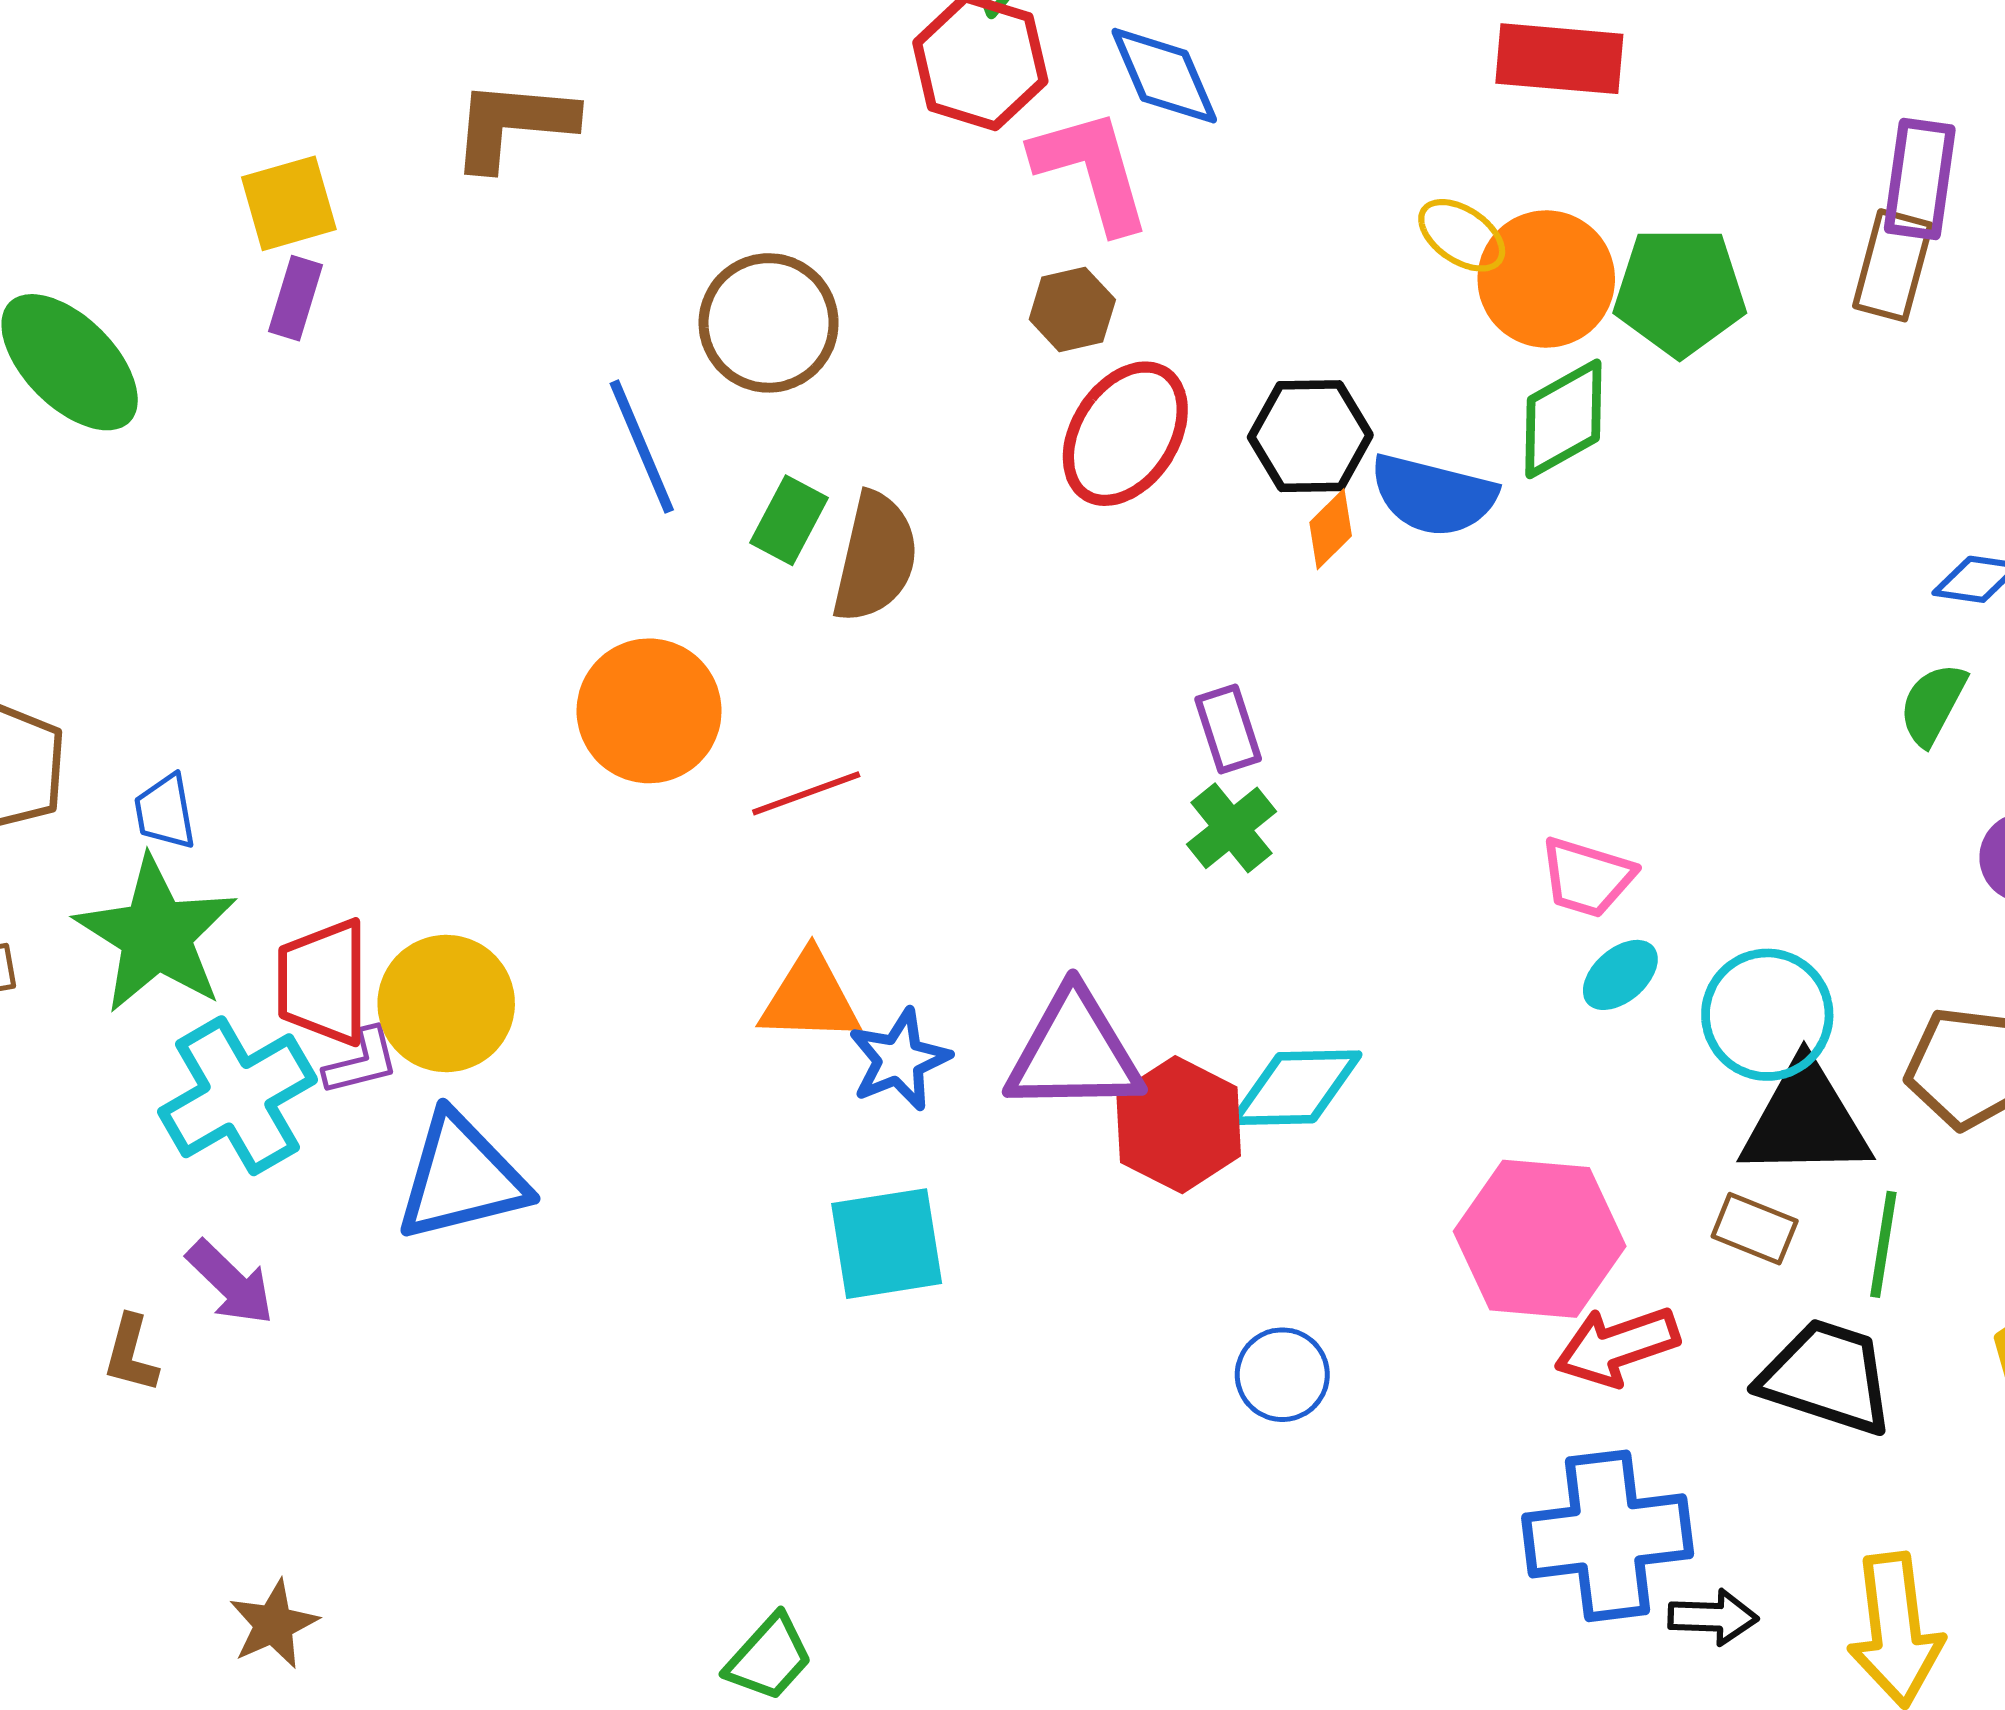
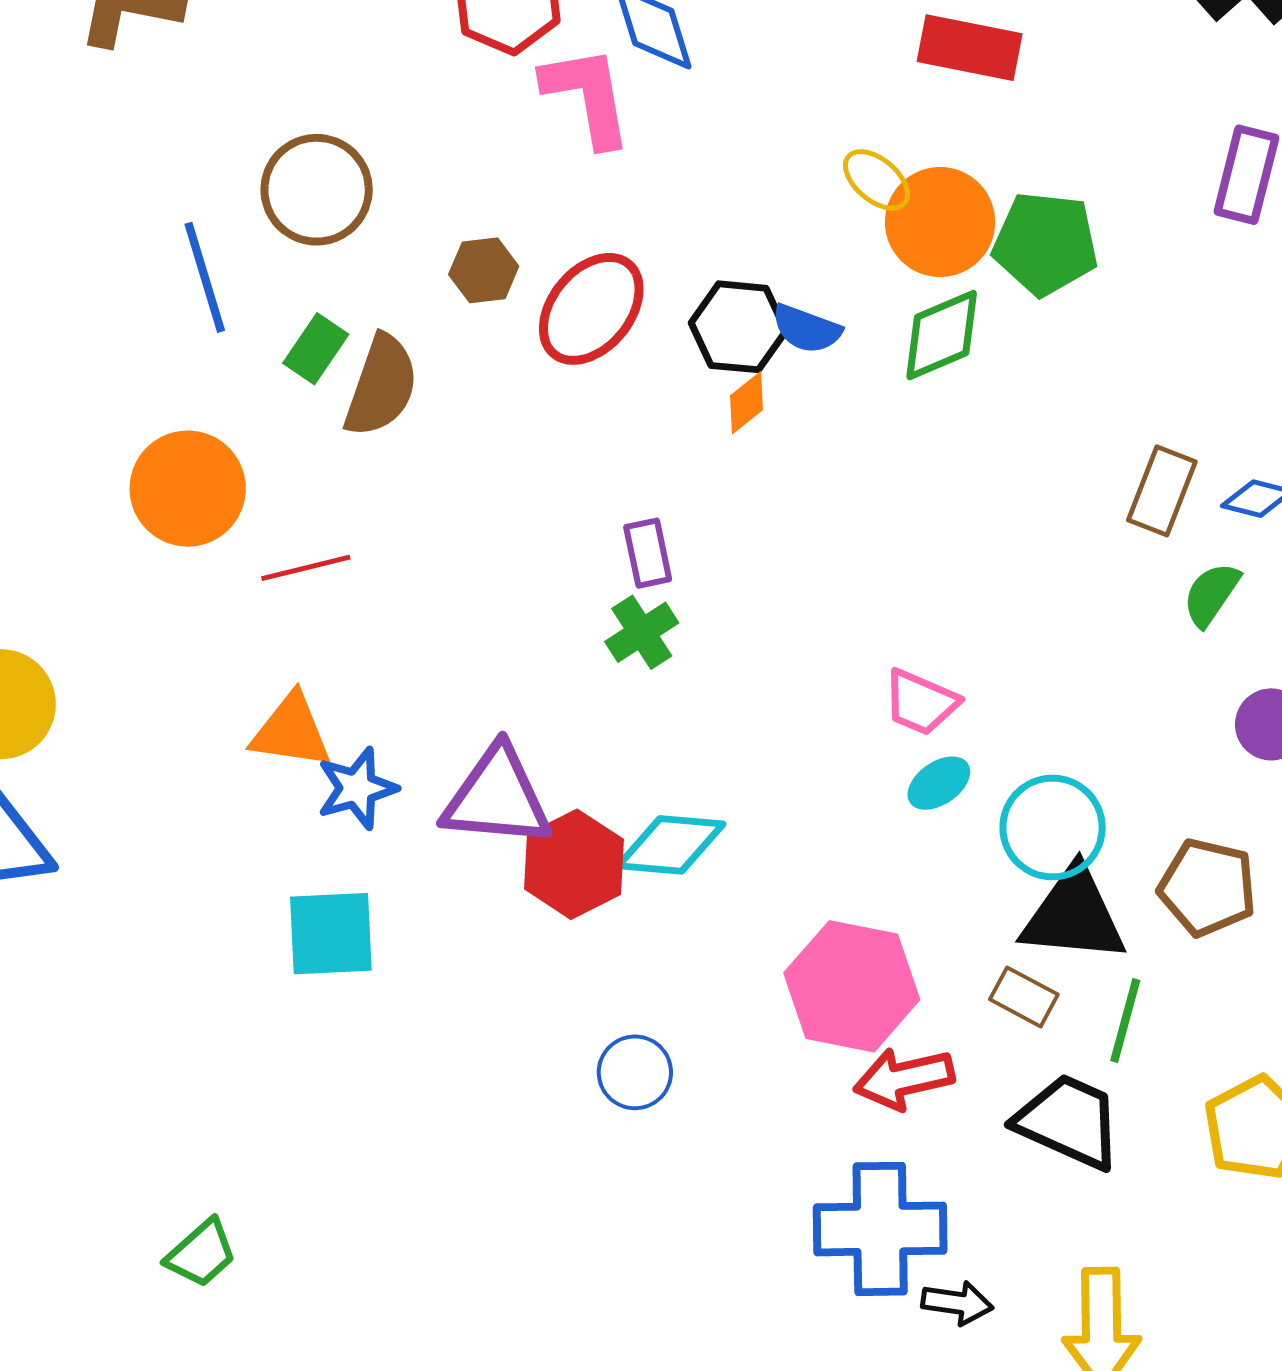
brown rectangle: (1893, 265) -> (1162, 491), moved
brown hexagon: (1072, 309) -> (484, 270), moved
blue semicircle: (1433, 495) -> (807, 329), moved, size x0.7

